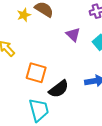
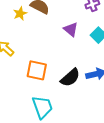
black semicircle: (59, 89) -> (70, 78), moved

